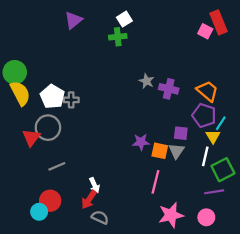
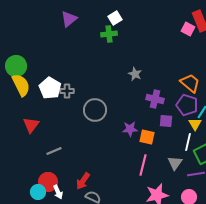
purple cross: (169, 89) -> (155, 99), moved
gray circle: (48, 128) -> (95, 110), moved
gray triangle: (176, 151) -> (175, 163), moved
white arrow: (94, 185) -> (58, 192), moved

